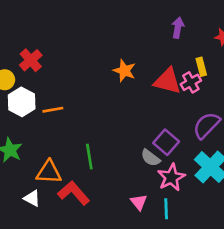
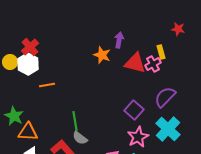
purple arrow: (178, 28) -> (119, 40), moved
white hexagon: (22, 102) -> (28, 64), moved
gray semicircle: (150, 158) -> (80, 138), moved
orange triangle: (49, 172) -> (28, 132), moved

